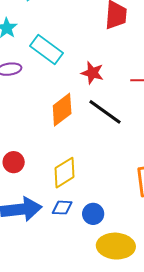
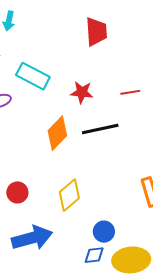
black line: (105, 112) -> (100, 129), turned -39
blue diamond: (62, 208) -> (94, 255), moved

